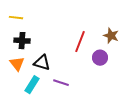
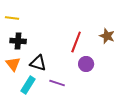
purple circle: (100, 58) -> (86, 64), moved

